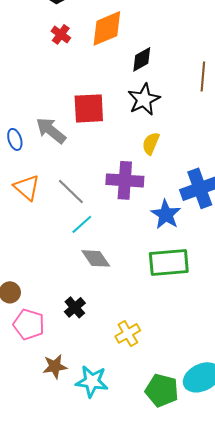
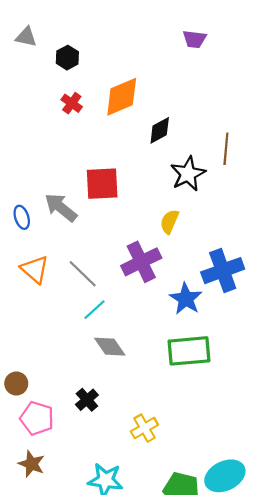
black star: (144, 99) -> (188, 174), moved
purple cross: (125, 180) -> (141, 262), turned -30
brown star: (55, 366) -> (32, 464), moved, turned 30

